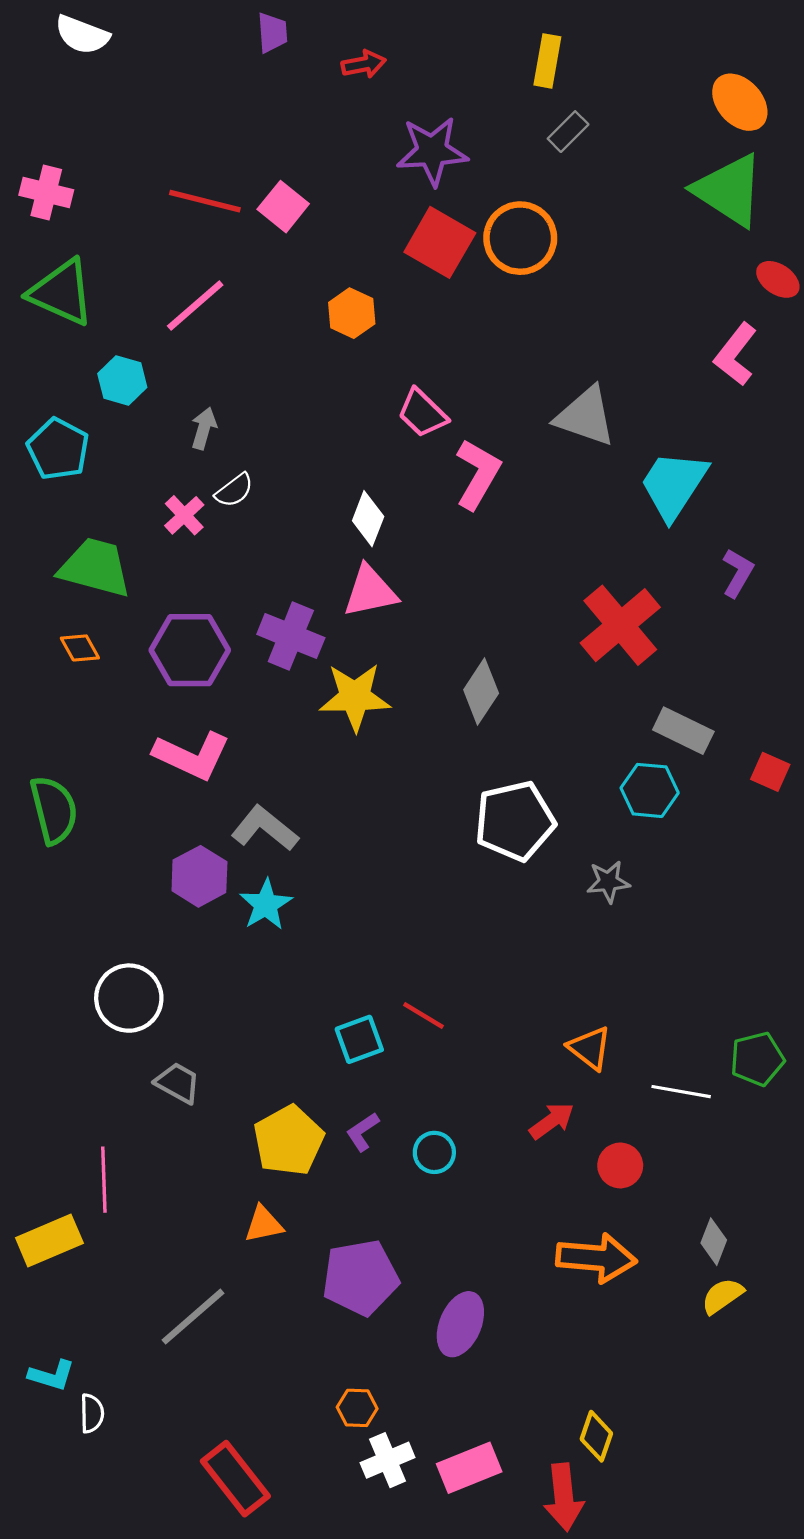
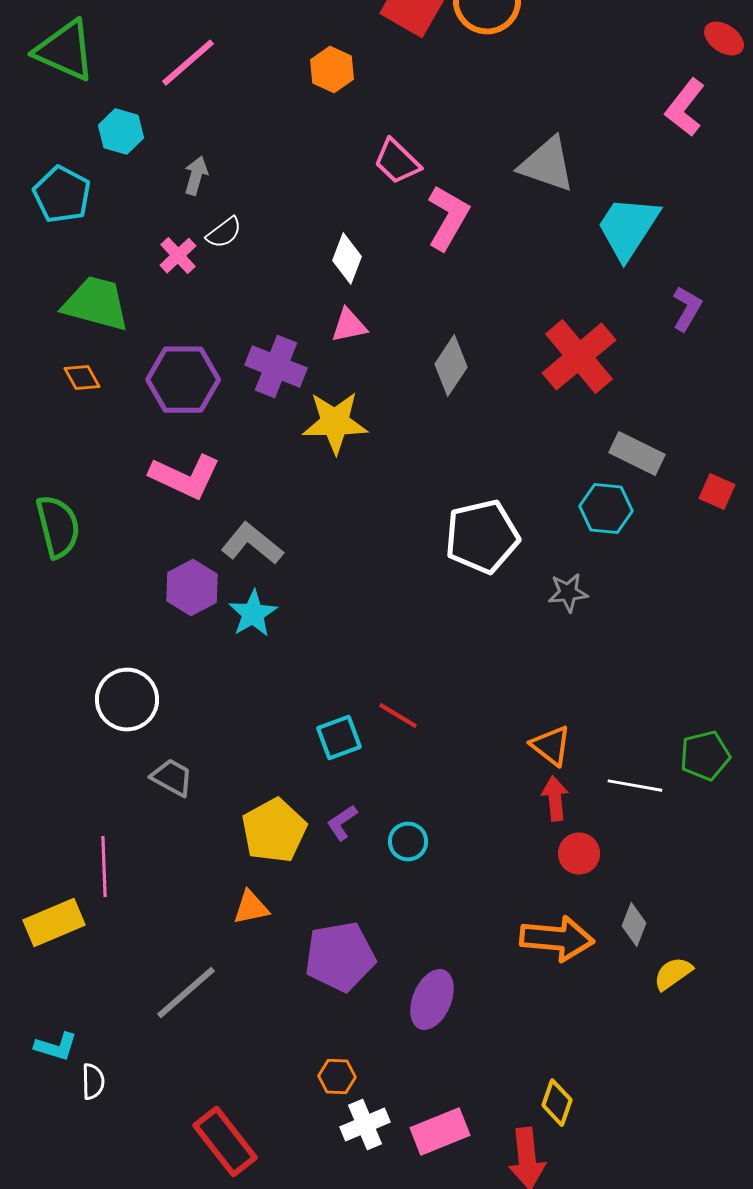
pink triangle: (370, 591) -> (349, 326), size x0.7
gray diamond: (481, 691) -> (451, 366), moved
red arrow: (552, 1121) -> (555, 799), moved, turned -60
gray diamond: (714, 1242) -> (634, 925), moved

